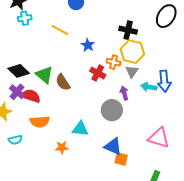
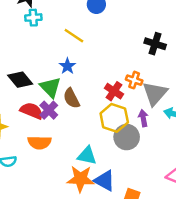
blue star: (88, 45) -> (67, 66), moved
yellow hexagon: (132, 52) -> (114, 118), moved
gray triangle: (132, 72) -> (155, 93), size x1.6
purple cross: (17, 92) -> (49, 110), moved
blue triangle: (113, 146) -> (104, 181), moved
orange star: (62, 147) -> (80, 179), moved, size x1.6

